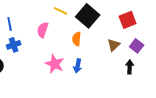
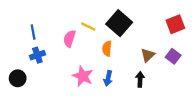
yellow line: (61, 11) -> (88, 26), moved
red square: (128, 20) -> (175, 24), moved
black arrow: (130, 67) -> (140, 79), moved

